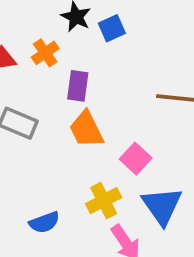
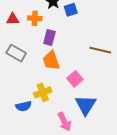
orange cross: (45, 53) -> (35, 18), turned 32
yellow cross: (104, 201) -> (43, 92), moved

